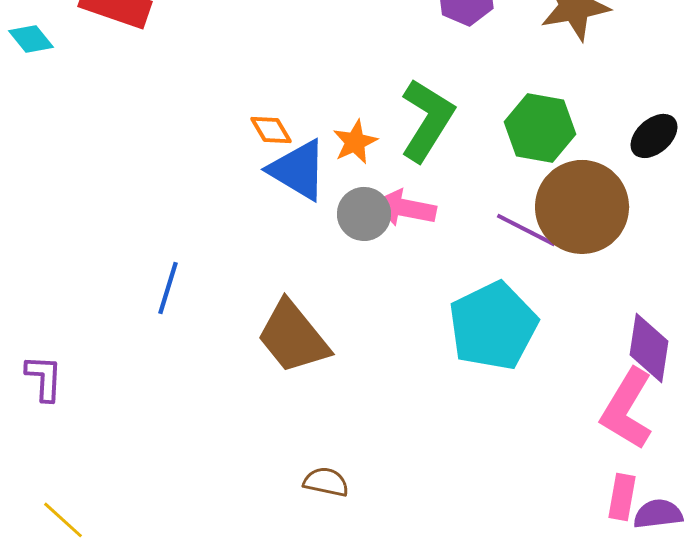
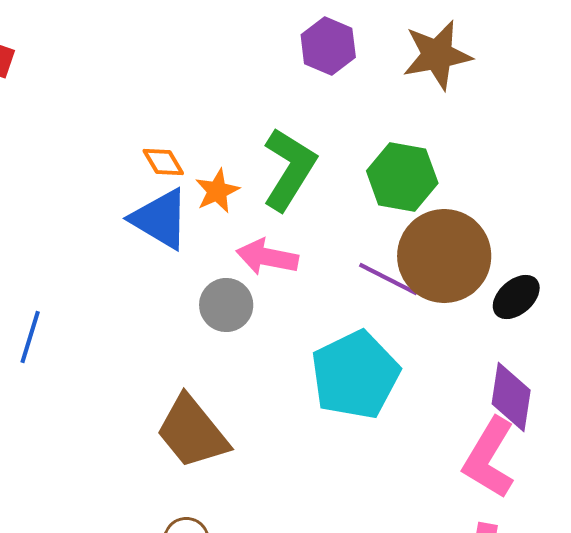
orange diamond: (271, 130) -> (163, 162), moved
black ellipse: (654, 136) -> (516, 297), moved
gray circle: (364, 214) -> (226, 305), moved
brown trapezoid: (293, 337) -> (192, 432), moved

